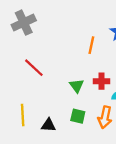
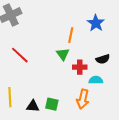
green triangle: (77, 86) -> (63, 54), moved
green square: (78, 116) -> (52, 104), moved

